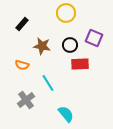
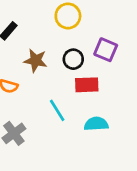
cyan line: (48, 83) -> (57, 110), moved
cyan semicircle: (66, 114) -> (96, 124), moved, turned -54

